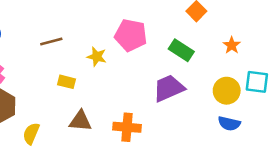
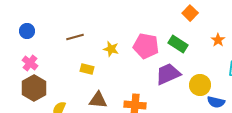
pink pentagon: (131, 35) -> (146, 46), moved
yellow circle: (227, 91) -> (200, 85), moved

